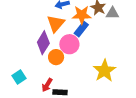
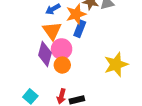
pink circle: (69, 44) -> (62, 49), moved
yellow star: (104, 71) -> (116, 64), turned 30

